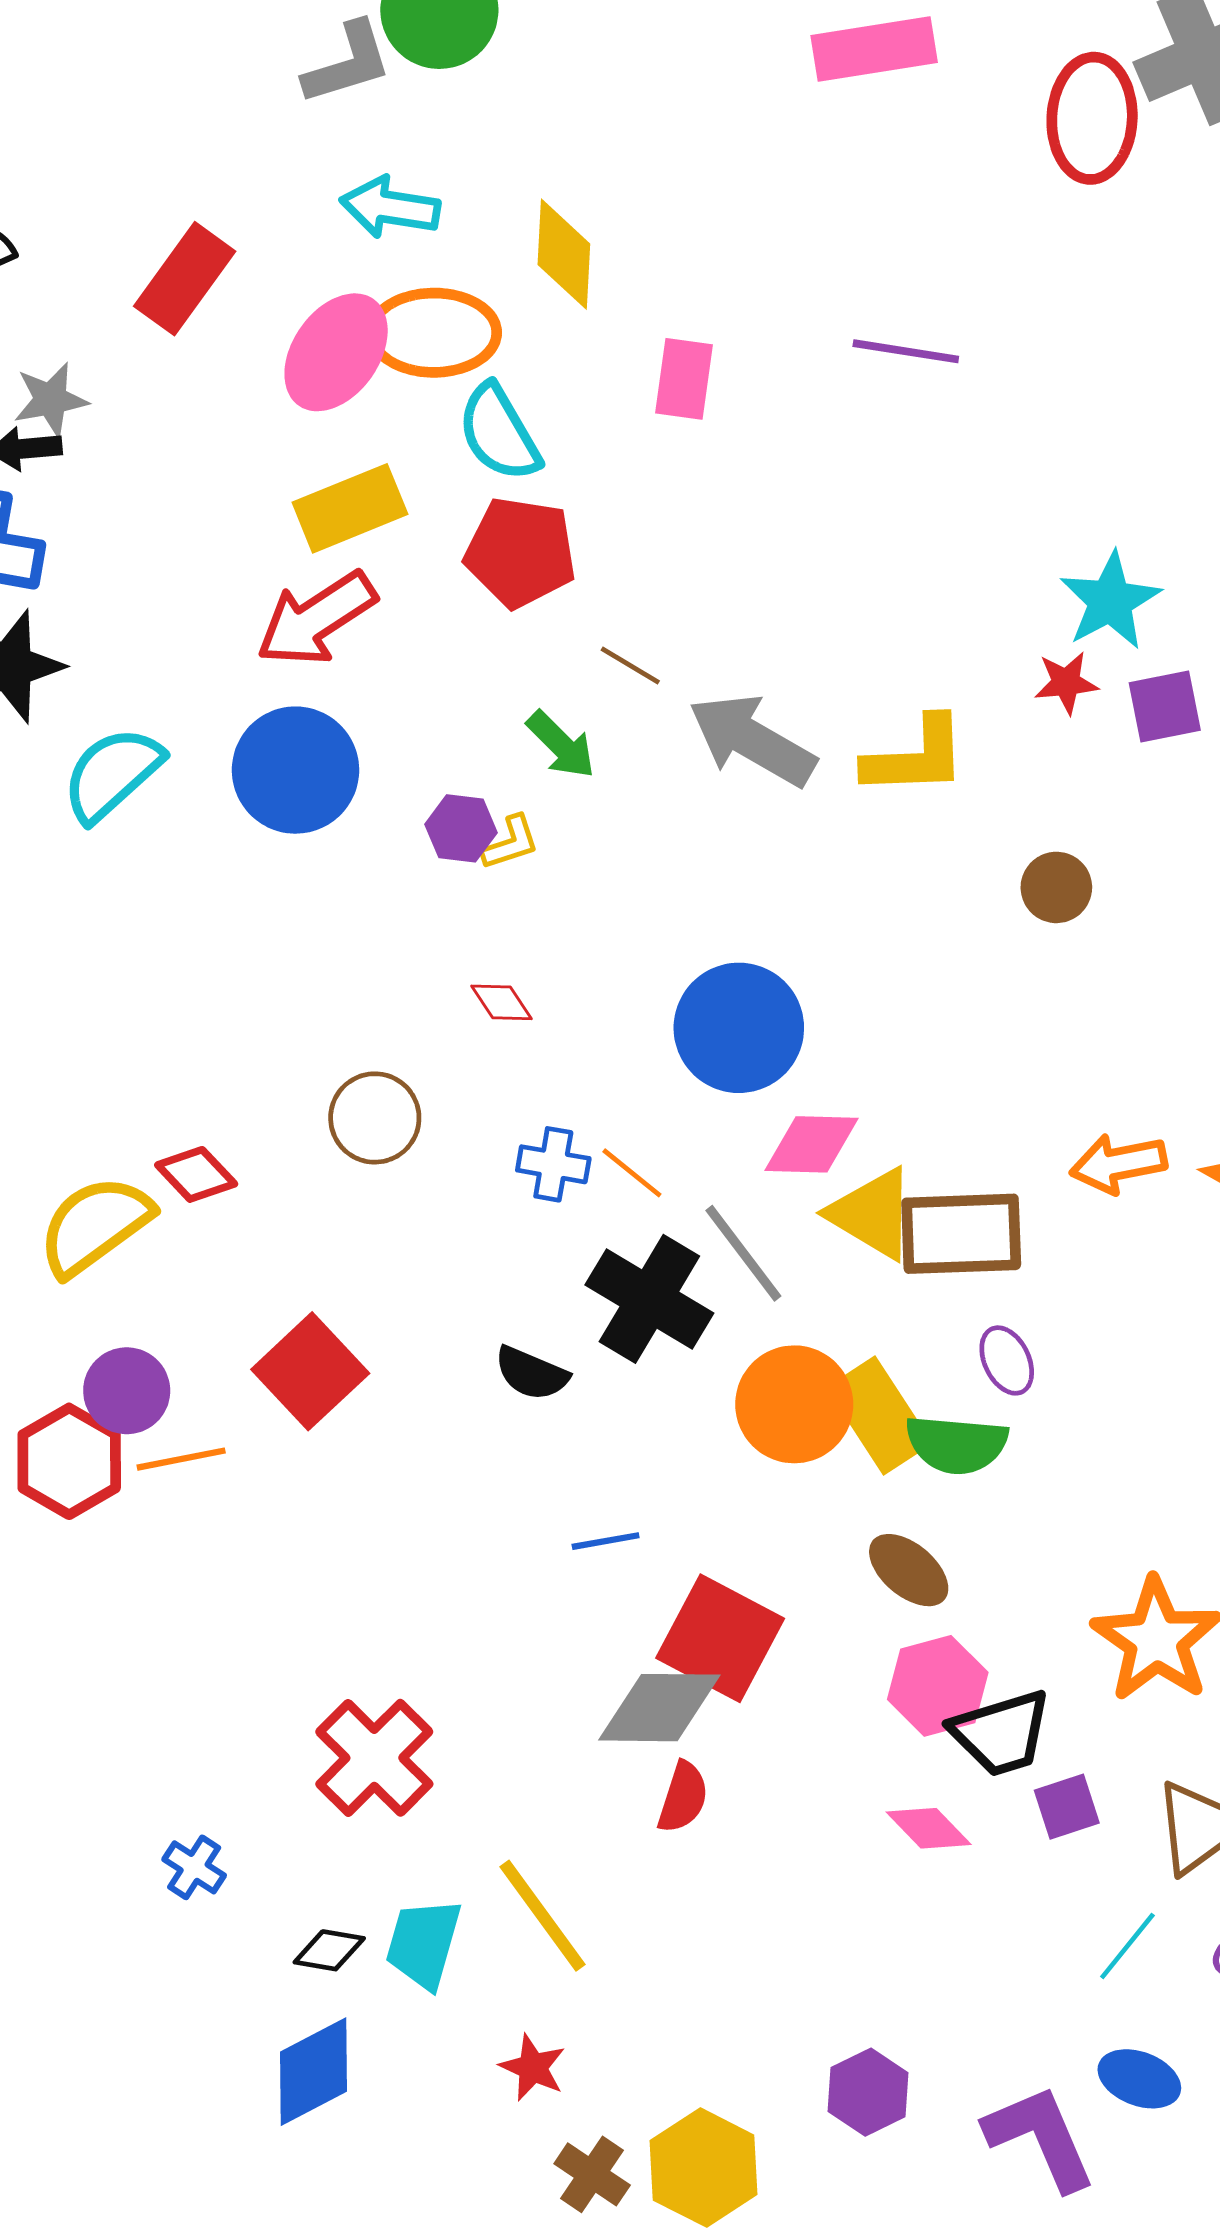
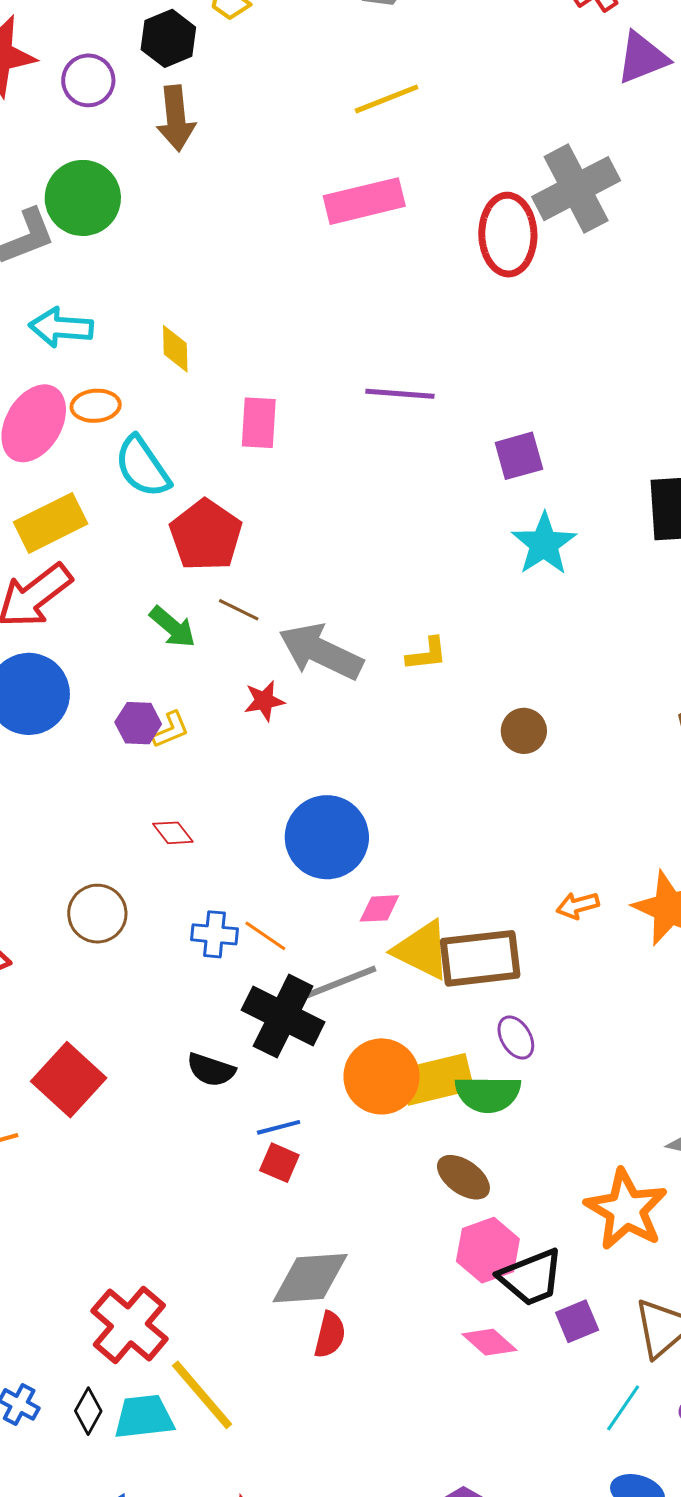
yellow diamond: (564, 254) -> (175, 349), size x0.7
orange ellipse: (434, 333) -> (96, 406), size x0.6
red pentagon: (520, 552) -> (206, 535), moved, turned 30
red star: (1066, 683) -> (264, 701), moved
purple square: (1165, 707) -> (519, 456), moved
green arrow: (561, 745) -> (173, 627), moved
yellow L-shape: (915, 757) -> (427, 654), size x0.6
pink diamond: (812, 1144) -> (379, 908), size x0.7
orange arrow: (1118, 1164) -> (578, 905), size x0.7
gray line: (743, 1253) -> (341, 982), turned -70
yellow rectangle: (879, 1415) -> (437, 1079), turned -66
blue line: (606, 1541) -> (279, 1127), moved
red square: (720, 1638) -> (279, 1163), moved, size x0.5
yellow line: (543, 1916) -> (202, 1395), moved
cyan trapezoid: (424, 1943) -> (144, 1417), moved, turned 72
black diamond: (329, 1950) -> (88, 1411), moved, turned -66

